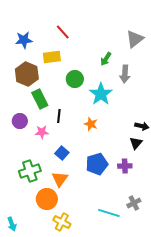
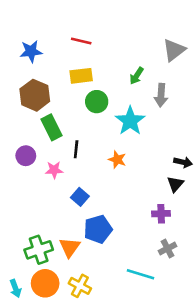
red line: (63, 32) -> (81, 41), turned -35
yellow rectangle: (52, 57) -> (81, 76), moved
blue pentagon: (97, 164) -> (98, 229), moved
green cross: (30, 171) -> (39, 250), moved
orange triangle: (60, 179) -> (70, 247), moved
orange circle: (47, 199) -> (45, 283), moved
gray cross: (134, 203) -> (168, 249), moved

